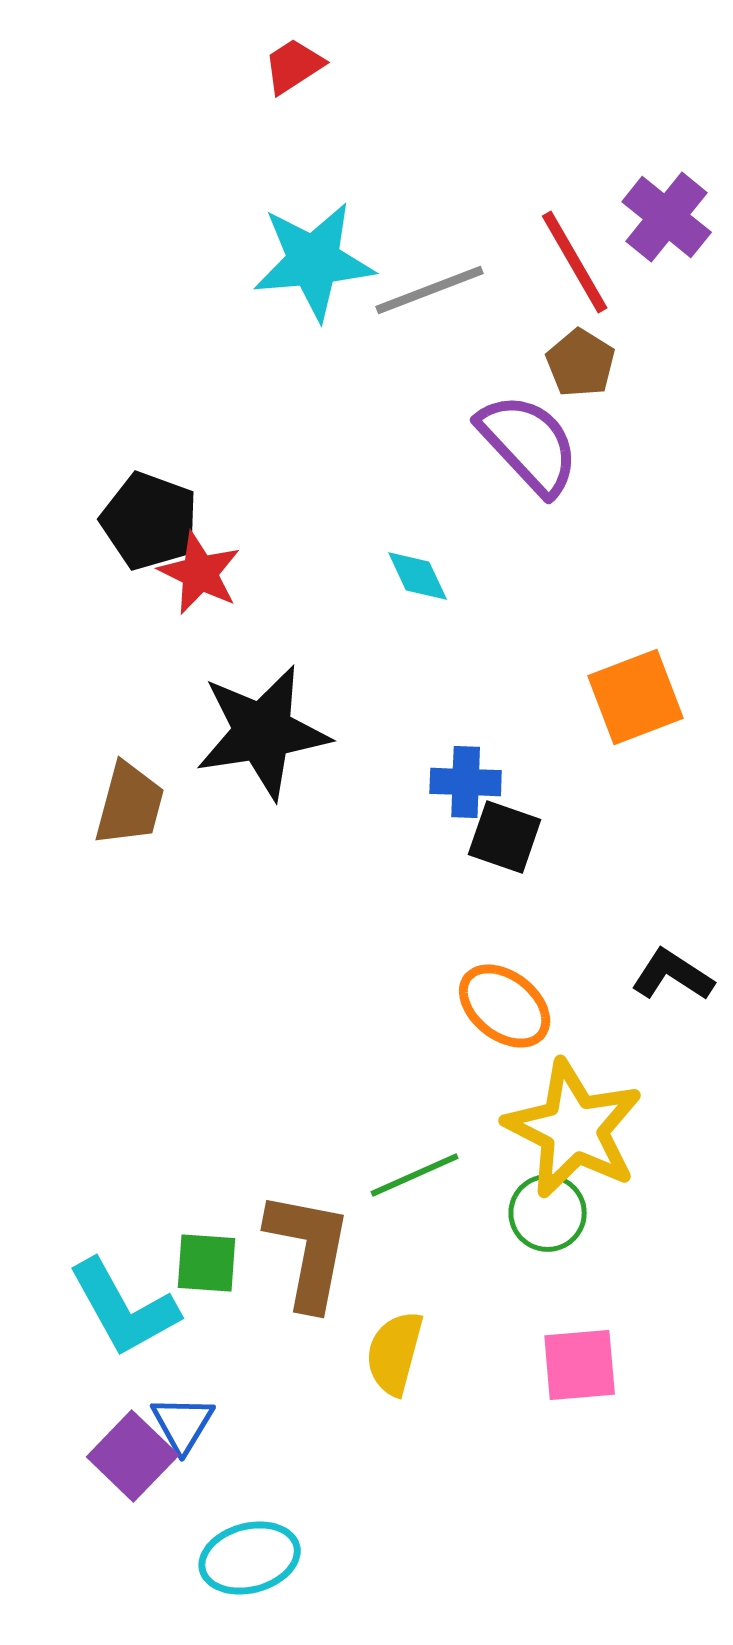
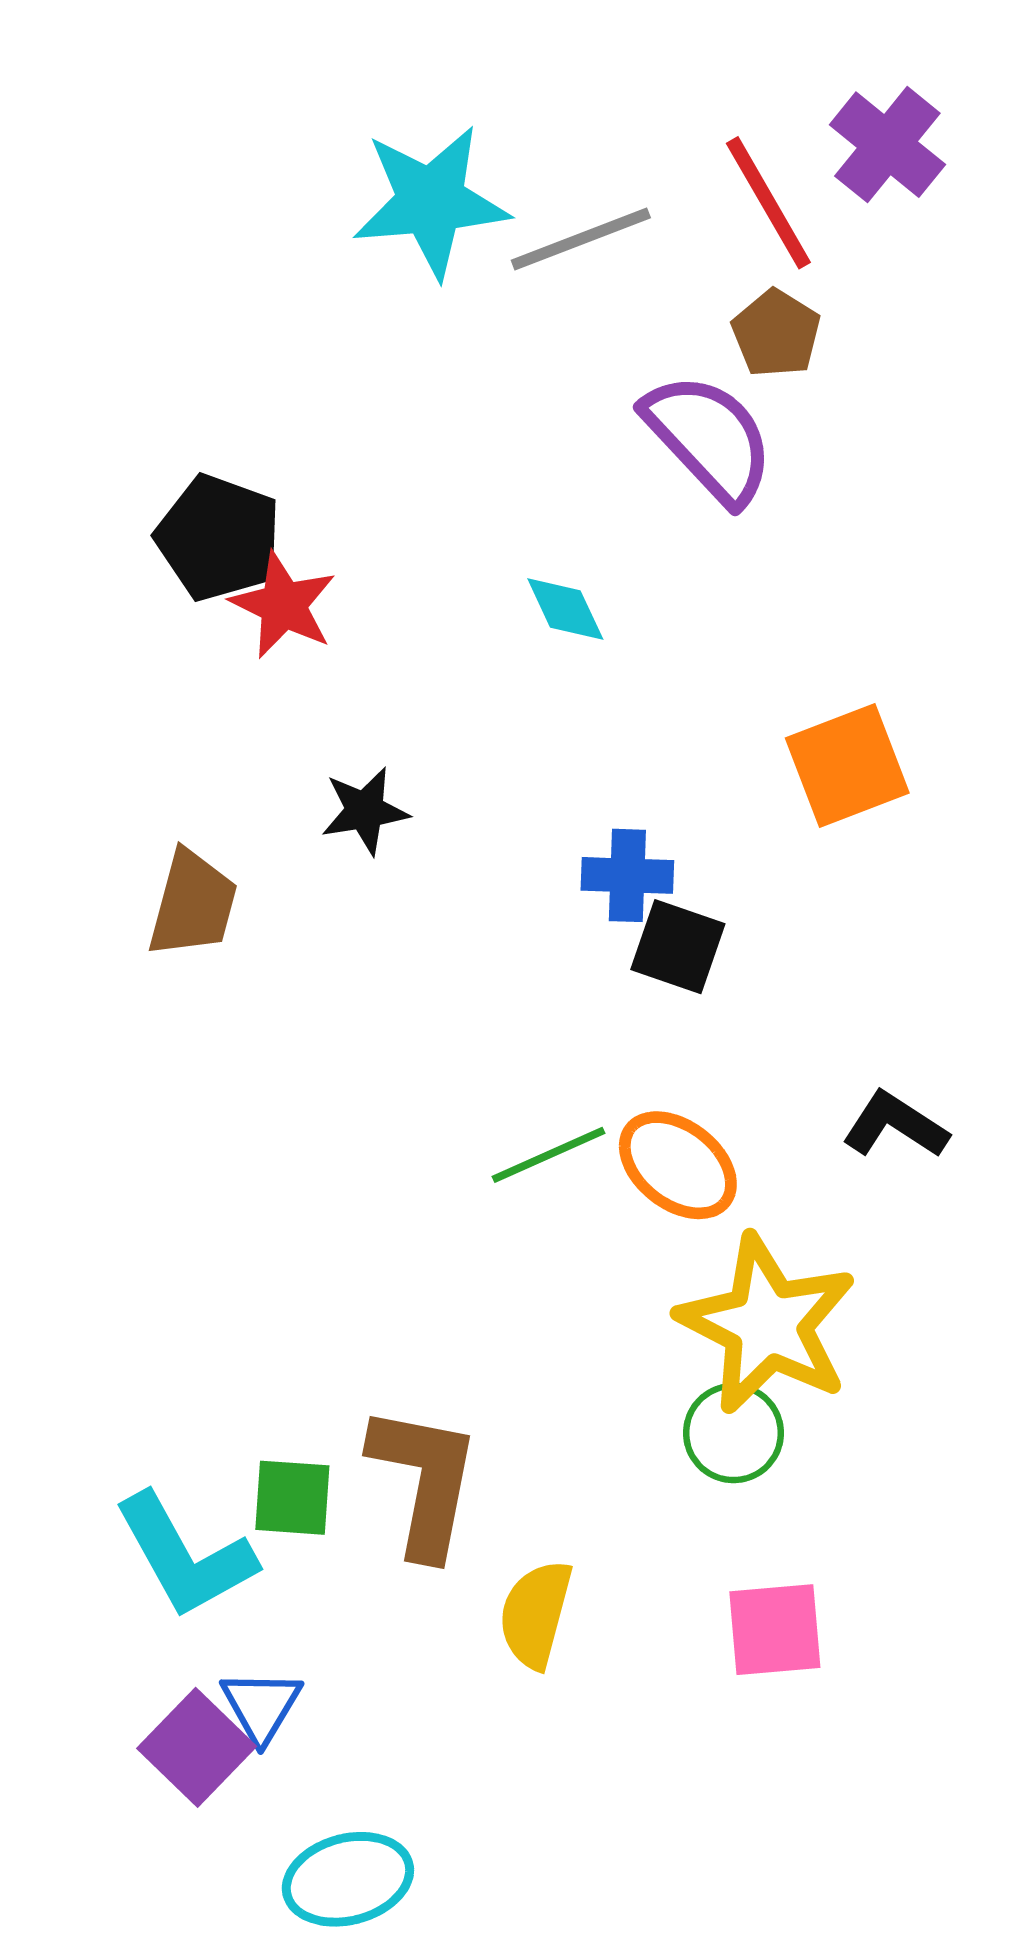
black star: (263, 732) -> (365, 811), size x0.5
green line: (415, 1175) -> (548, 1155), moved

